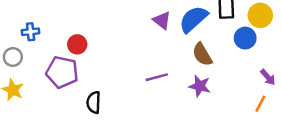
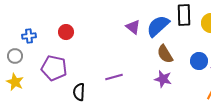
blue circle: (245, 38) -> (199, 61), moved
red circle: (77, 44) -> (66, 32), moved
purple line: (157, 77) -> (114, 77), moved

